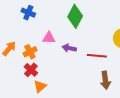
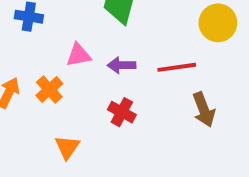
red cross: (31, 70) -> (122, 112), moved
orange triangle: (40, 86) -> (67, 147), moved

